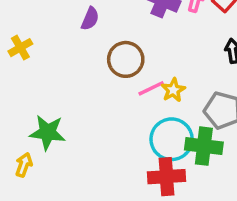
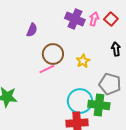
pink line: (151, 88) -> (47, 69), moved
yellow star: (173, 90) -> (83, 61), moved

